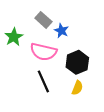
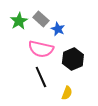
green star: (14, 37) -> (19, 21), moved
yellow semicircle: (77, 88) -> (67, 93), moved

